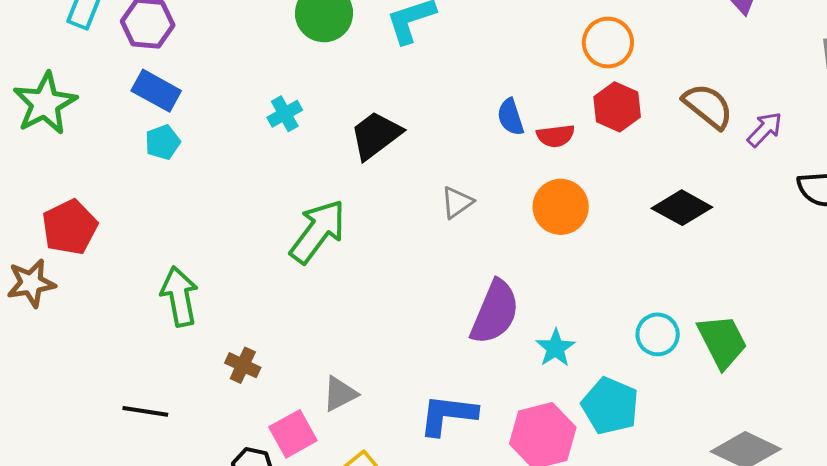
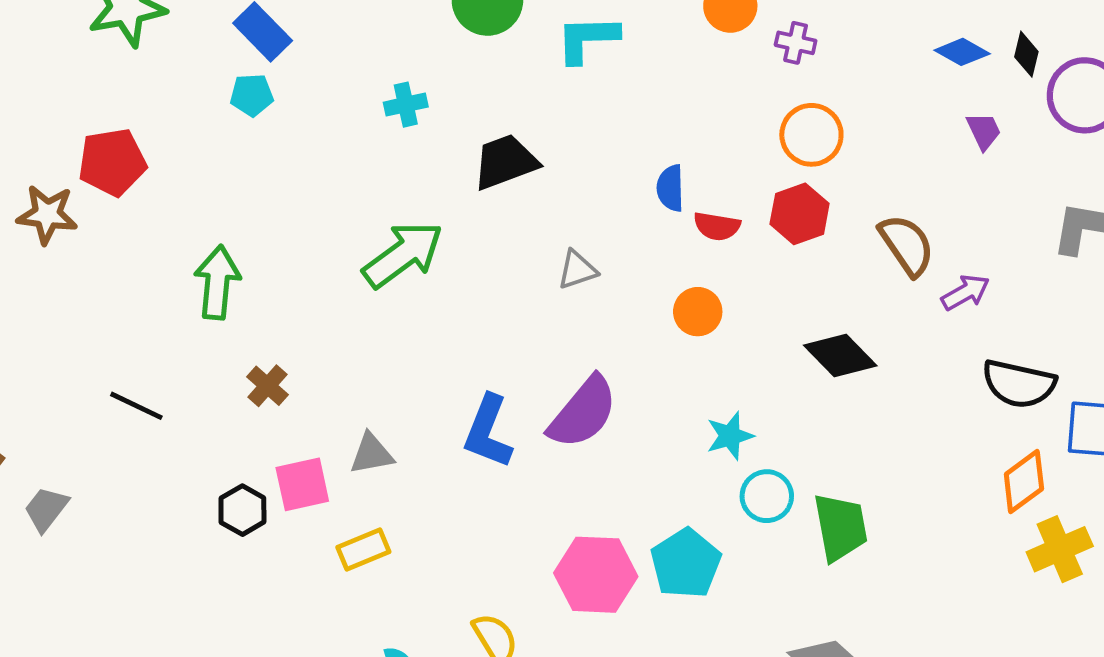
orange circle: (561, 207) -> (698, 312), size x0.7
cyan star: (555, 348) -> (730, 436), moved
blue L-shape: (448, 415) -> (488, 432), moved, turned -92

